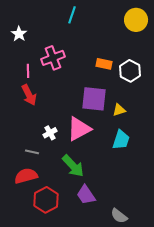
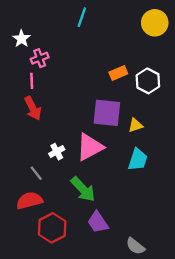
pink cross: (53, 58) -> (40, 58), moved, size x0.7
orange rectangle: (104, 64) -> (118, 73), turned -35
gray line: (32, 152) -> (36, 173), turned 40

